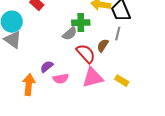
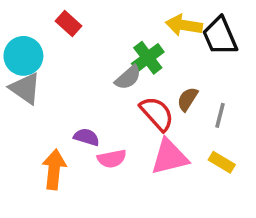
green cross: (81, 23) -> (148, 58), turned -36
gray line: (118, 34) -> (220, 115), moved
purple semicircle: (47, 67) -> (87, 137), turned 56

